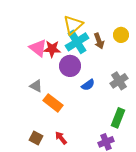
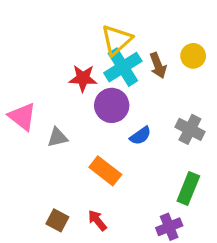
pink triangle: (38, 48) -> (22, 117), moved
gray cross: (119, 81) -> (190, 129), turned -30
gray triangle: (36, 86) -> (57, 137), turned -40
orange rectangle: (53, 103) -> (105, 171), moved

